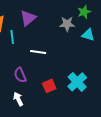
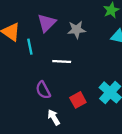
gray star: (67, 24) -> (77, 30), moved
white arrow: (18, 99) -> (54, 117), moved

